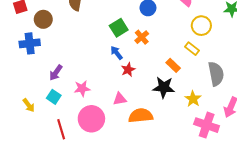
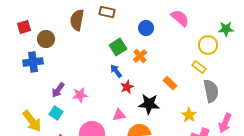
yellow circle: (201, 26) -> (208, 45), moved
yellow rectangle: (192, 49) -> (199, 67), moved
black star: (164, 87) -> (149, 104), moved
pink star: (82, 88) -> (80, 95), moved
yellow arrow: (29, 105) -> (32, 121), size x1.6

